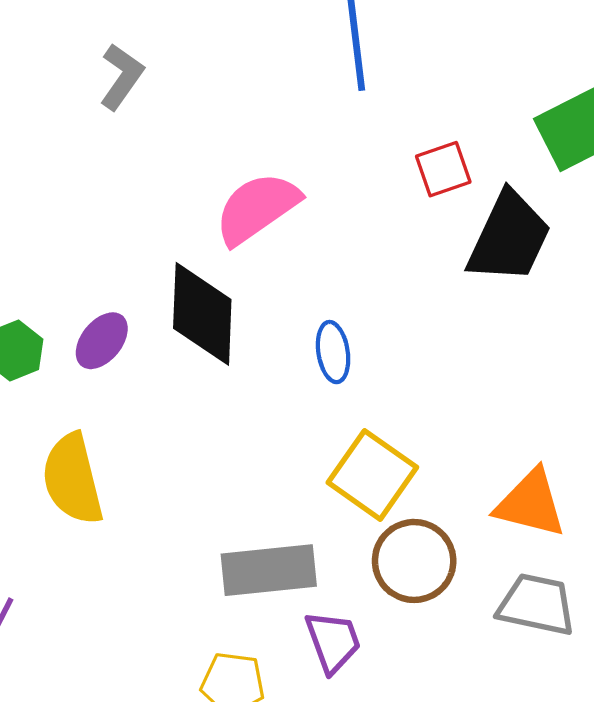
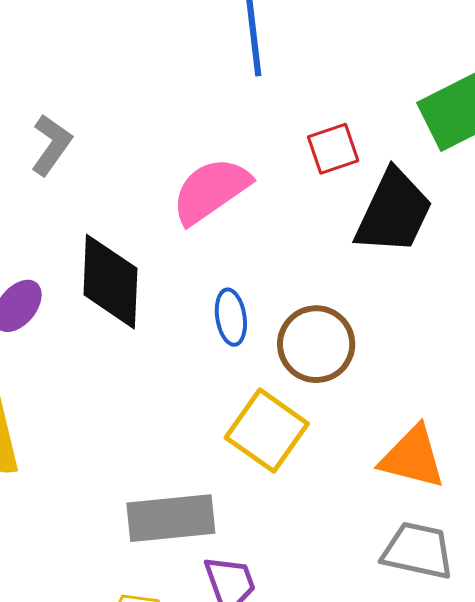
gray L-shape: (122, 77) -> (51, 145), moved
pink semicircle: (257, 208) -> (211, 191), moved
brown circle: (414, 561) -> (316, 344), moved

